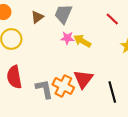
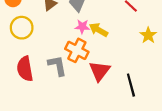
orange cross: (63, 86) -> (77, 50), moved
gray L-shape: (44, 89) -> (57, 66), moved

